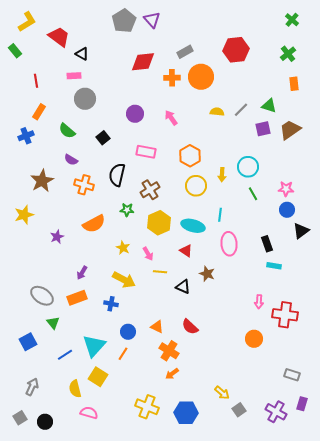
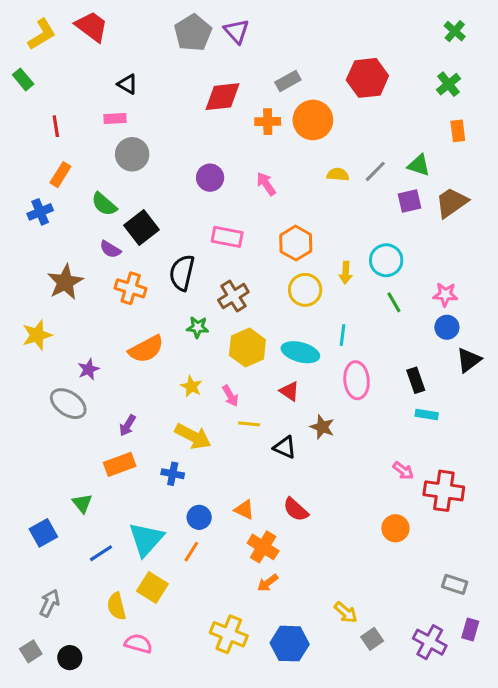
red trapezoid: (59, 37) -> (92, 26), moved
black square: (103, 138) -> (141, 228), moved, size x1.5
gray ellipse: (42, 296) -> (68, 404), moved
pink arrow: (259, 302) -> (403, 471), turned -56

